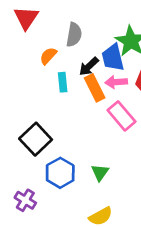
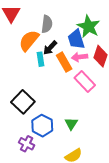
orange semicircle: (48, 56) -> (29, 41), size x1.6
black arrow: (89, 66) -> (50, 48), moved
purple cross: (25, 200) -> (27, 144), moved

